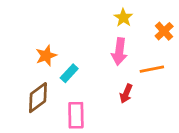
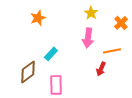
orange star: (46, 56) -> (38, 18), moved
red arrow: (126, 94) -> (101, 69), moved

